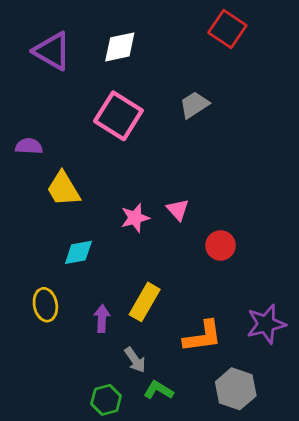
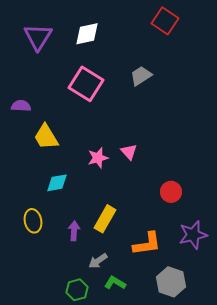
purple triangle: (52, 51) -> (38, 37), turned 32
red circle: (221, 245) -> (171, 192), moved
gray arrow: (135, 360) -> (98, 261), turned 90

